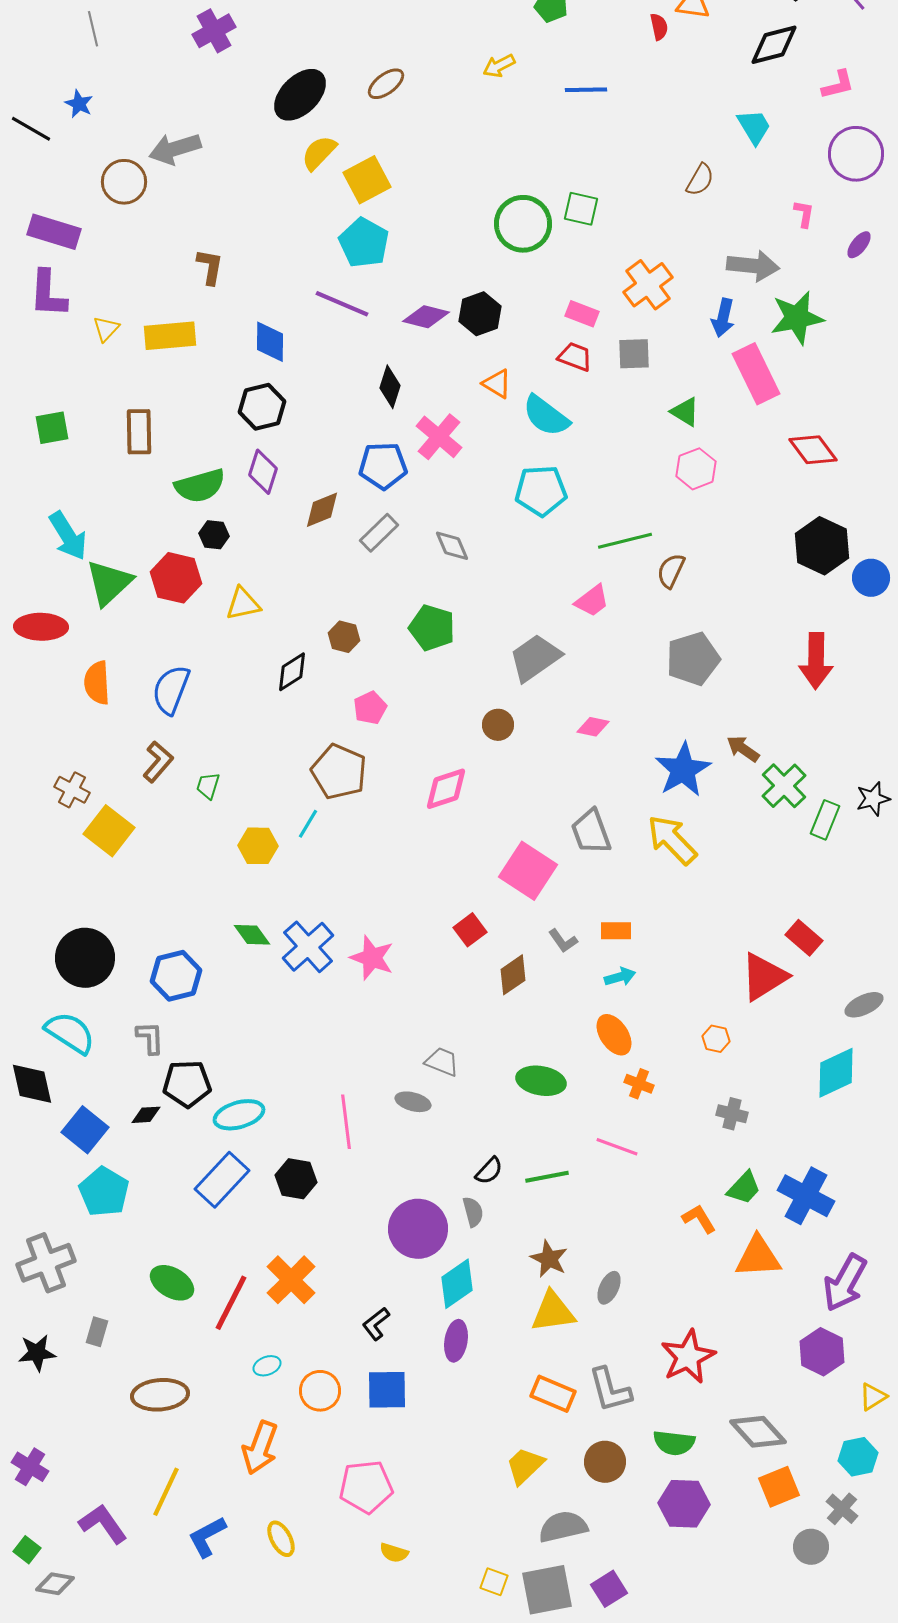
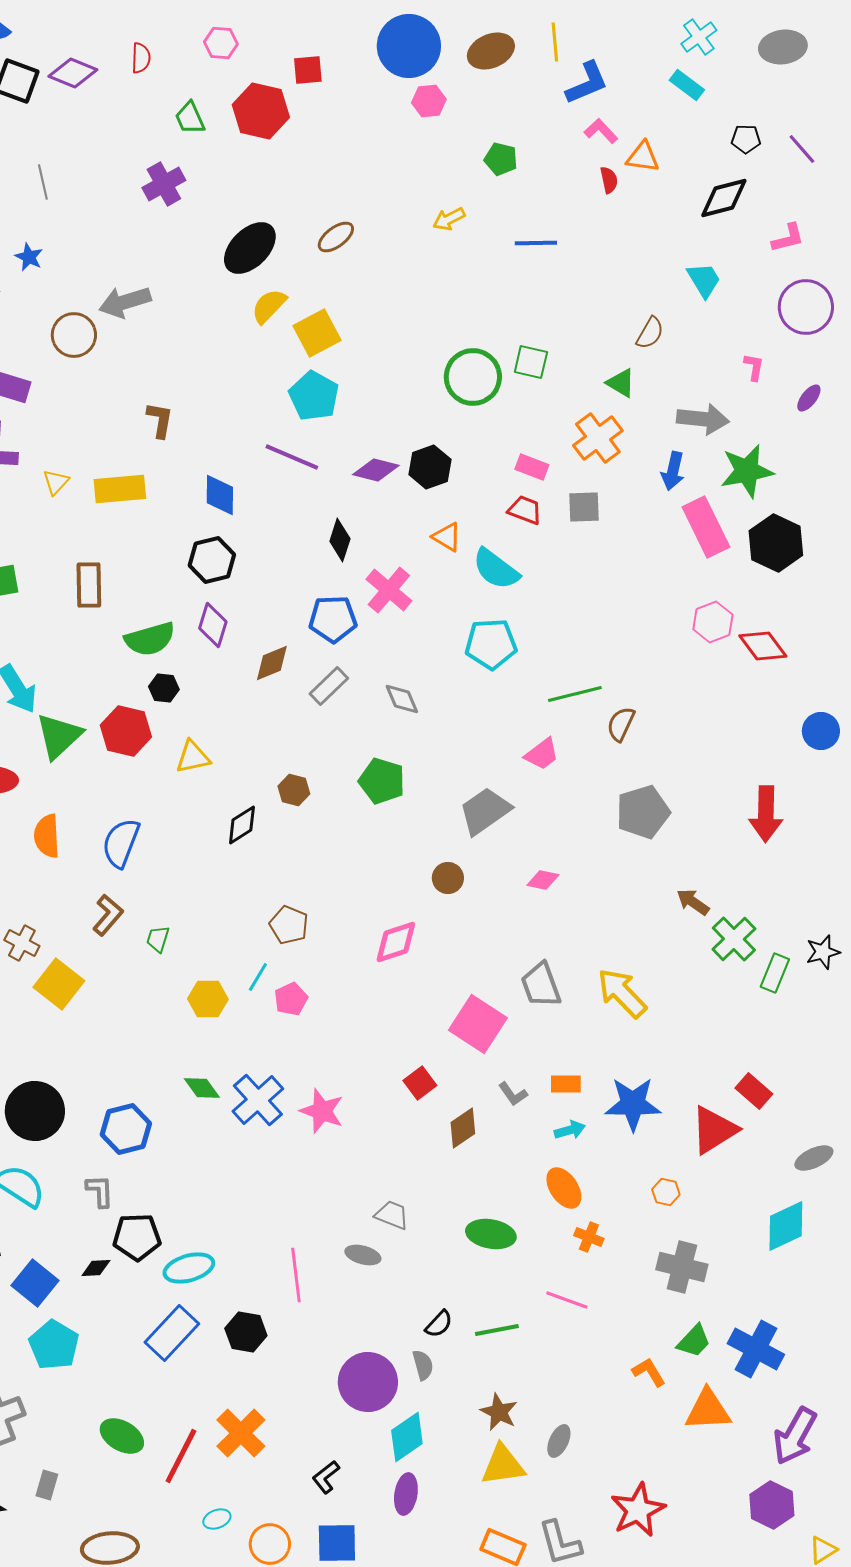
green triangle: (685, 412) -> (621, 383), moved
red diamond: (813, 450) -> (763, 646), moved
pink hexagon: (696, 469) -> (713, 622), moved
black hexagon: (822, 546) -> (776, 543), moved
pink pentagon: (370, 708) -> (291, 999), moved
blue star: (683, 770) -> (633, 1104), moved, turned 30
brown pentagon: (339, 772) -> (289, 925), size x0.7
gray cross: (732, 1114) -> (682, 1267), size x1.6

